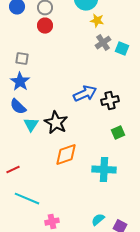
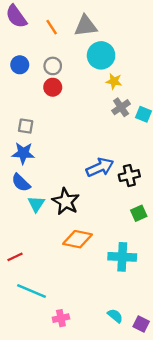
blue star: (20, 82) -> (23, 153), turned -30
orange diamond: (66, 155) -> (77, 239), turned 30
cyan semicircle: (98, 220) -> (115, 316), turned 80

